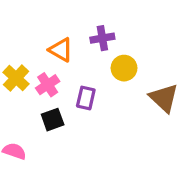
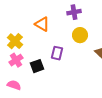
purple cross: (102, 38) -> (74, 12), moved
pink cross: (48, 85) -> (16, 60), moved

